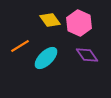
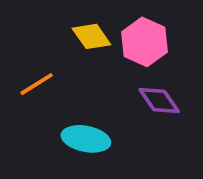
cyan ellipse: (46, 58) -> (86, 139), moved, turned 55

